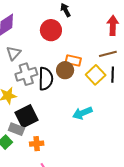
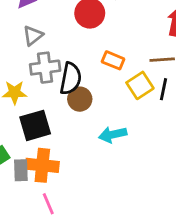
brown circle: (65, 70) -> (80, 99), moved
gray rectangle: (16, 129) -> (21, 170), moved, turned 56
orange cross: (37, 144) -> (42, 165), size x1.6

